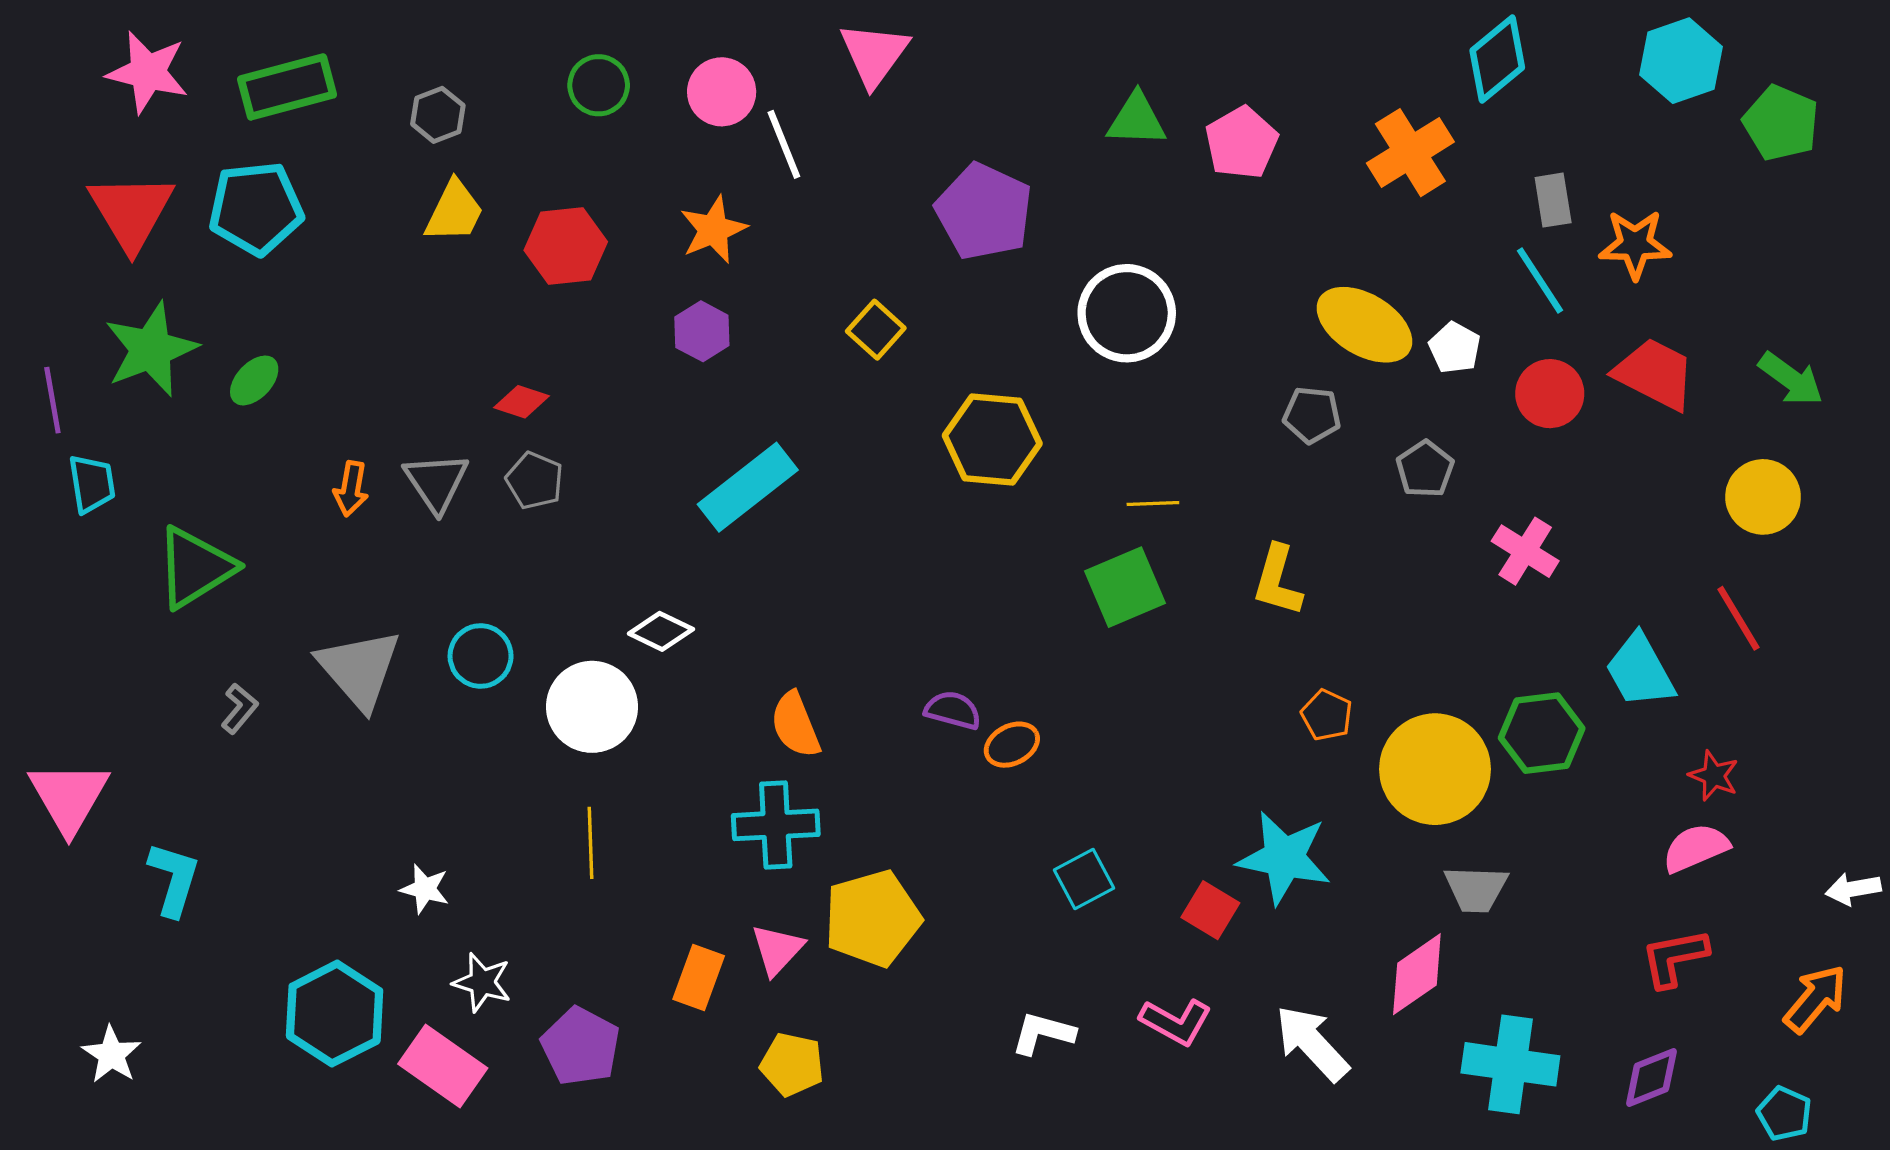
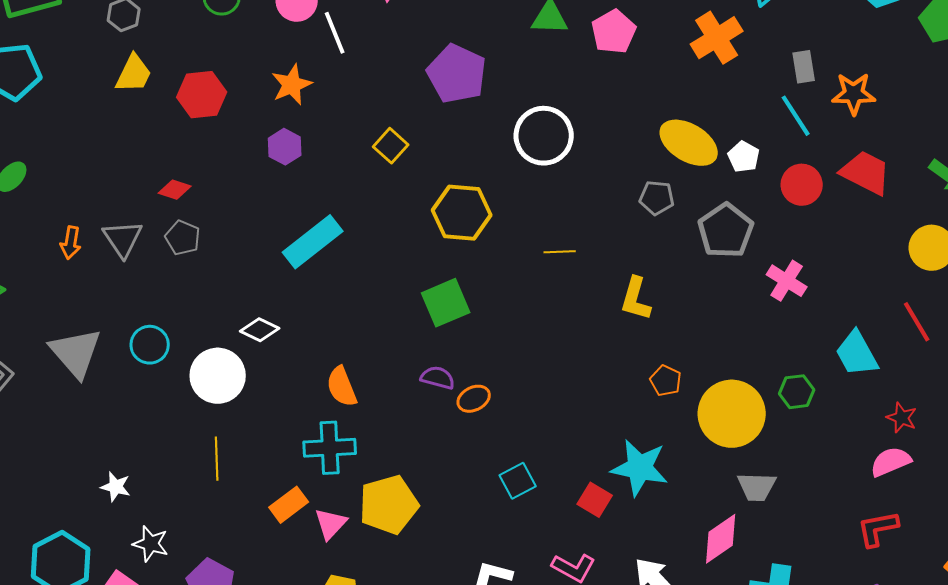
gray pentagon: (1425, 469) -> (726, 231), size x1.6
green square: (1125, 587) -> (446, 303), moved
green hexagon: (1542, 733) -> (797, 392), size x0.7
orange rectangle: (699, 977) -> (289, 505), moved, turned 33

